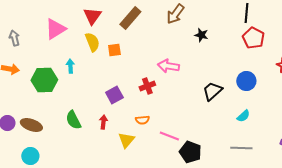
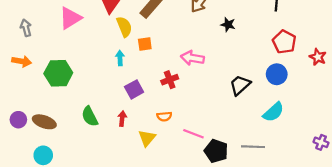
red pentagon: (253, 38) -> (284, 42), moved
yellow semicircle: (92, 42) -> (124, 27), moved
orange square: (114, 50) -> (145, 44), moved
cyan arrow: (70, 66) -> (120, 58), moved
cyan semicircle: (243, 116) -> (273, 112), size x1.5
gray line: (241, 148) -> (253, 147), moved

